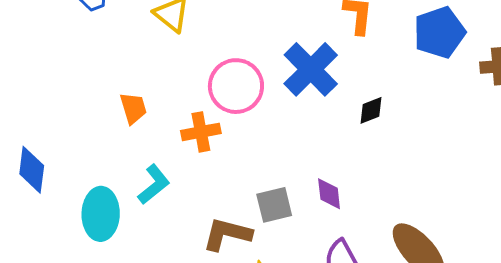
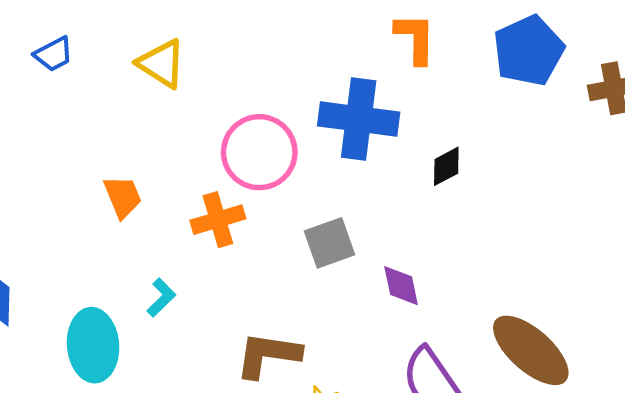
blue cross: (311, 69) -> (359, 119), turned -32
cyan L-shape: (154, 184) -> (161, 298), size x0.7
gray square: (274, 205) -> (330, 243), moved

